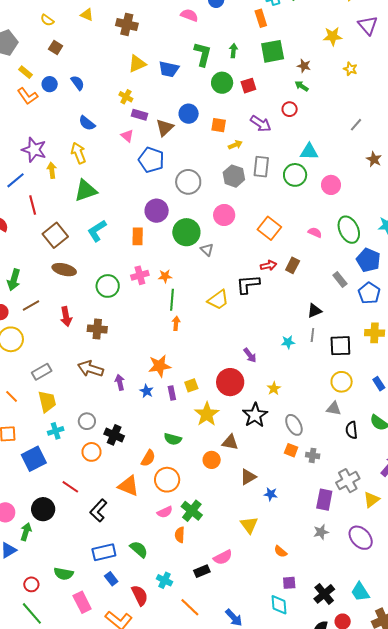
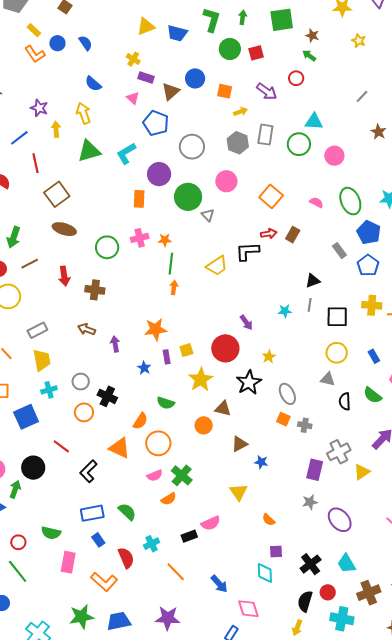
purple star: (34, 150) -> (39, 108), size x0.7
cyan L-shape: (97, 231) -> (126, 153), moved
brown arrow: (91, 369) -> (86, 329), size x0.7
blue star: (147, 391) -> (144, 368), moved
orange semicircle: (180, 535) -> (169, 499), turned -126
purple ellipse: (361, 538) -> (340, 520), moved
cyan cross: (164, 580) -> (152, 544), turned 35
pink rectangle: (82, 602) -> (68, 562), turned 35

